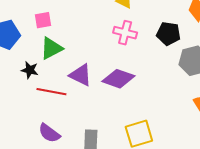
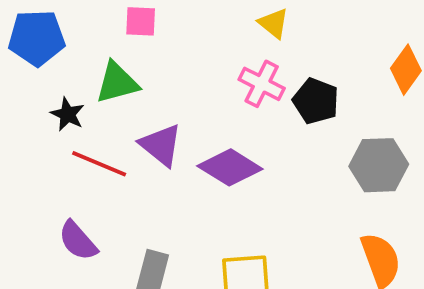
pink square: (43, 20) -> (141, 21), moved
black pentagon: (168, 34) -> (316, 101), moved

